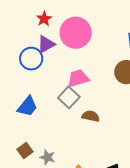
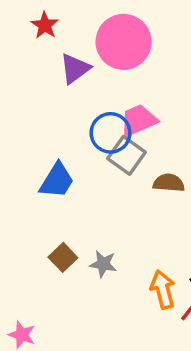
red star: (44, 19) -> (45, 25), moved
blue circle: (31, 59) -> (111, 133), moved

